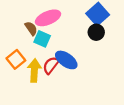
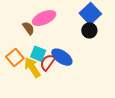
cyan square: (42, 39) -> (38, 54), moved
yellow arrow: (34, 70) -> (32, 67), turned -35

